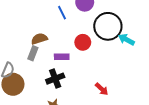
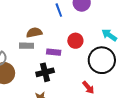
black circle: (108, 26) -> (102, 60), moved
cyan arrow: (126, 40) -> (109, 35), moved
gray rectangle: (33, 53) -> (27, 46), turned 64

